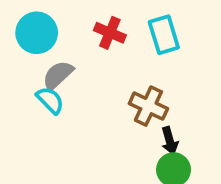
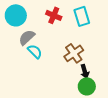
cyan semicircle: (50, 100) -> (35, 51), moved
brown cross: (148, 106) -> (74, 53), turned 30

